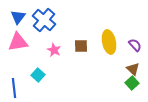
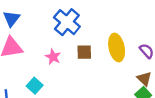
blue cross: (44, 20) -> (67, 22), moved

